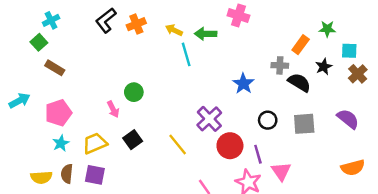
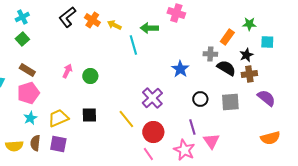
orange cross: (136, 24) -> (92, 20), turned -35
yellow arrow: (174, 30) -> (114, 25), moved
green square: (39, 42) -> (22, 39), moved
brown rectangle: (55, 68) -> (27, 70), moved
brown cross: (358, 74) -> (249, 74), moved, turned 35
pink arrow: (113, 109) -> (67, 71), moved, turned -128
black square: (133, 140) -> (89, 115), turned 35
red circle: (230, 146) -> (153, 132), moved

